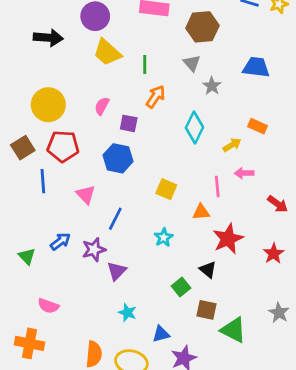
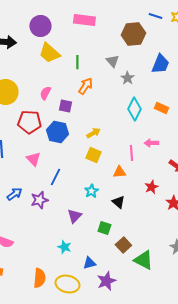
brown hexagon: (202, 27) -> (133, 34), moved
blue trapezoid: (256, 67) -> (160, 64), turned 105
cyan diamond: (194, 127) -> (134, 109), moved
yellow arrow: (232, 145) -> (93, 133), moved
red pentagon: (63, 146) -> (29, 122), moved
red star: (228, 239) -> (151, 187), moved, size x0.6
black triangle: (208, 270) -> (118, 202), moved
purple triangle: (117, 271) -> (74, 216), moved
green square: (181, 287) -> (104, 228), turned -32
brown square: (207, 310) -> (123, 245), turned 35

